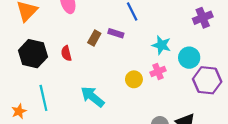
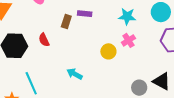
cyan circle: (189, 58) -> (161, 12), moved
cyan arrow: (92, 97) -> (75, 74), size x0.7

